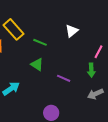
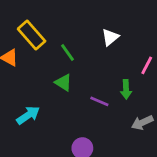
green line: (40, 42) -> (68, 52), turned 32
green arrow: (91, 70) -> (126, 89), moved

